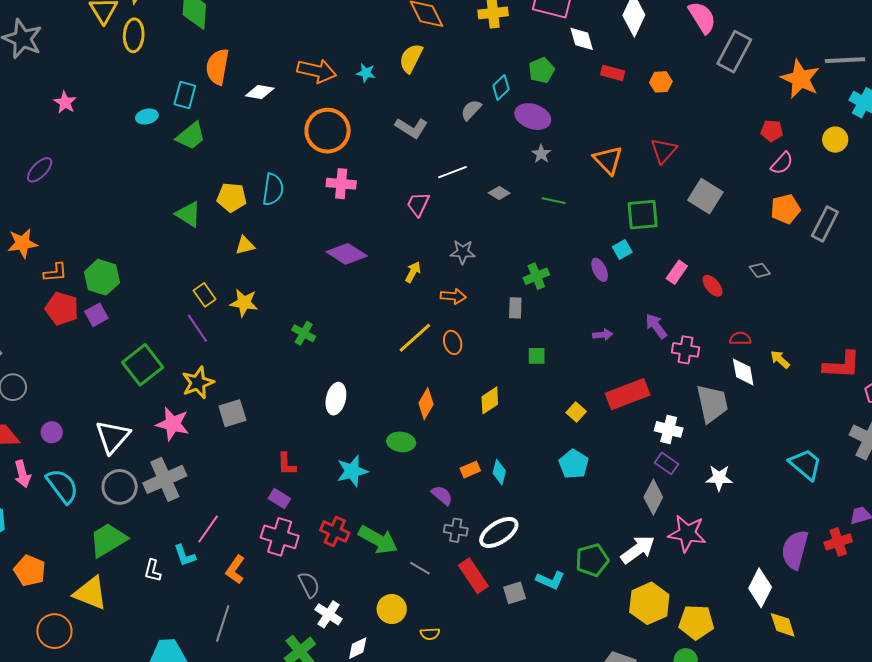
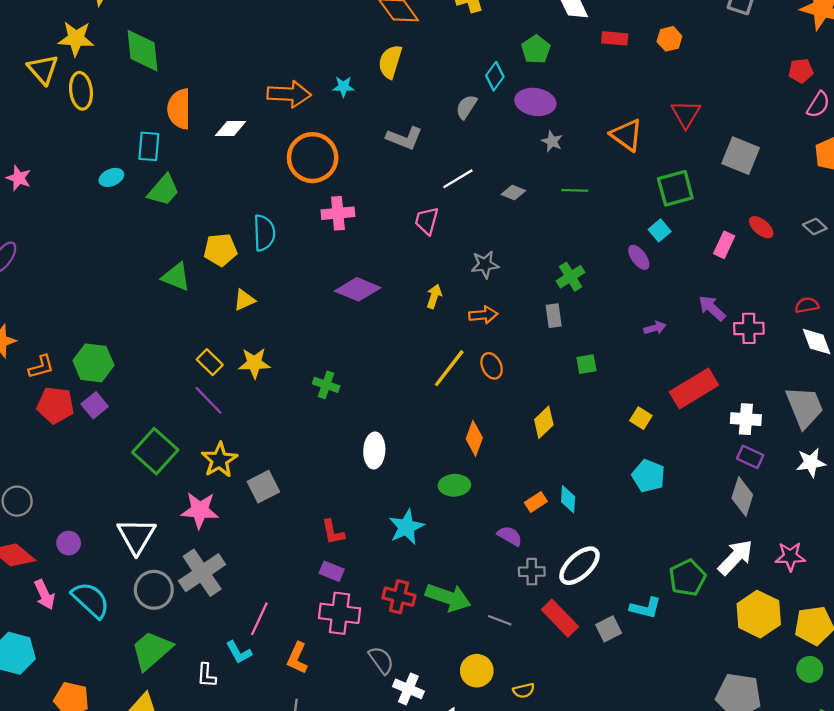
red ellipse: (712, 286) -> (761, 227), moved
gray trapezoid: (712, 404) -> (805, 407), moved
pink star: (687, 533) -> (790, 556), moved, size x0.7

